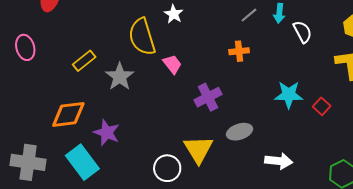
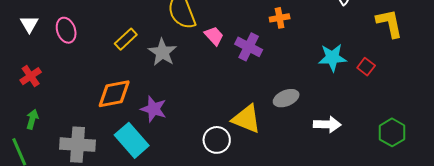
purple cross: (208, 97) -> (249, 47), moved, turned -32
yellow triangle: (198, 149) -> (246, 119), turned -32

